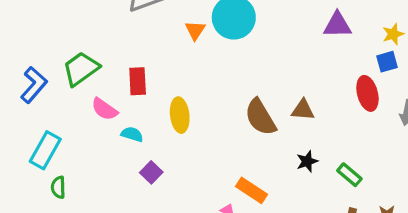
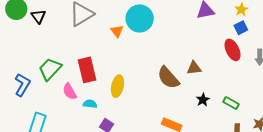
red rectangle: (138, 81) -> (87, 70), size x1.4
pink semicircle: (104, 109) -> (70, 91), turned 36
yellow ellipse: (180, 115) -> (117, 86), turned 30

